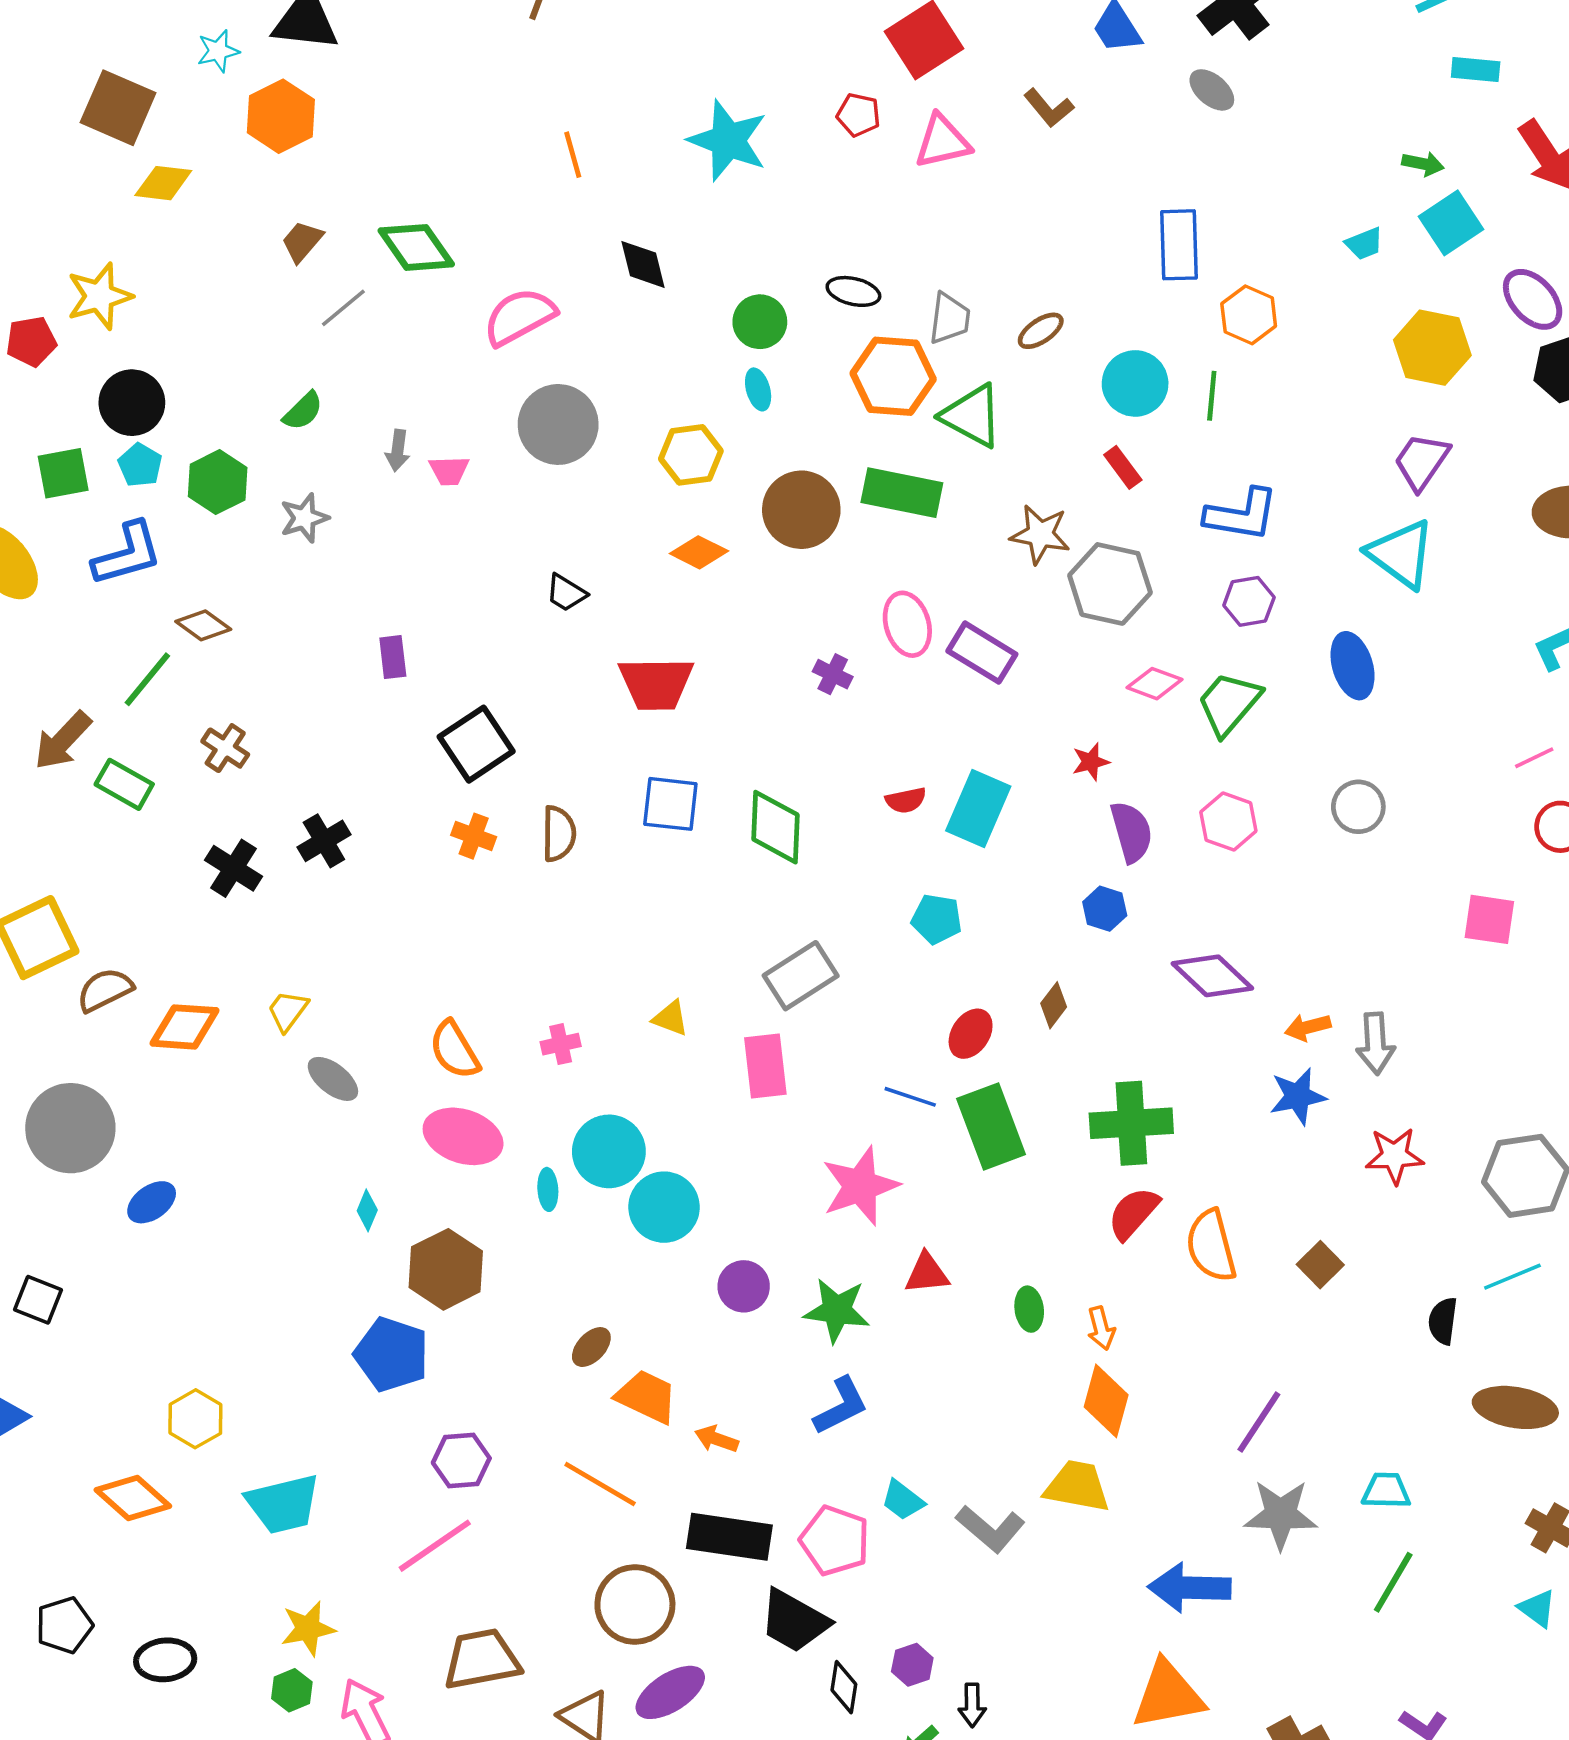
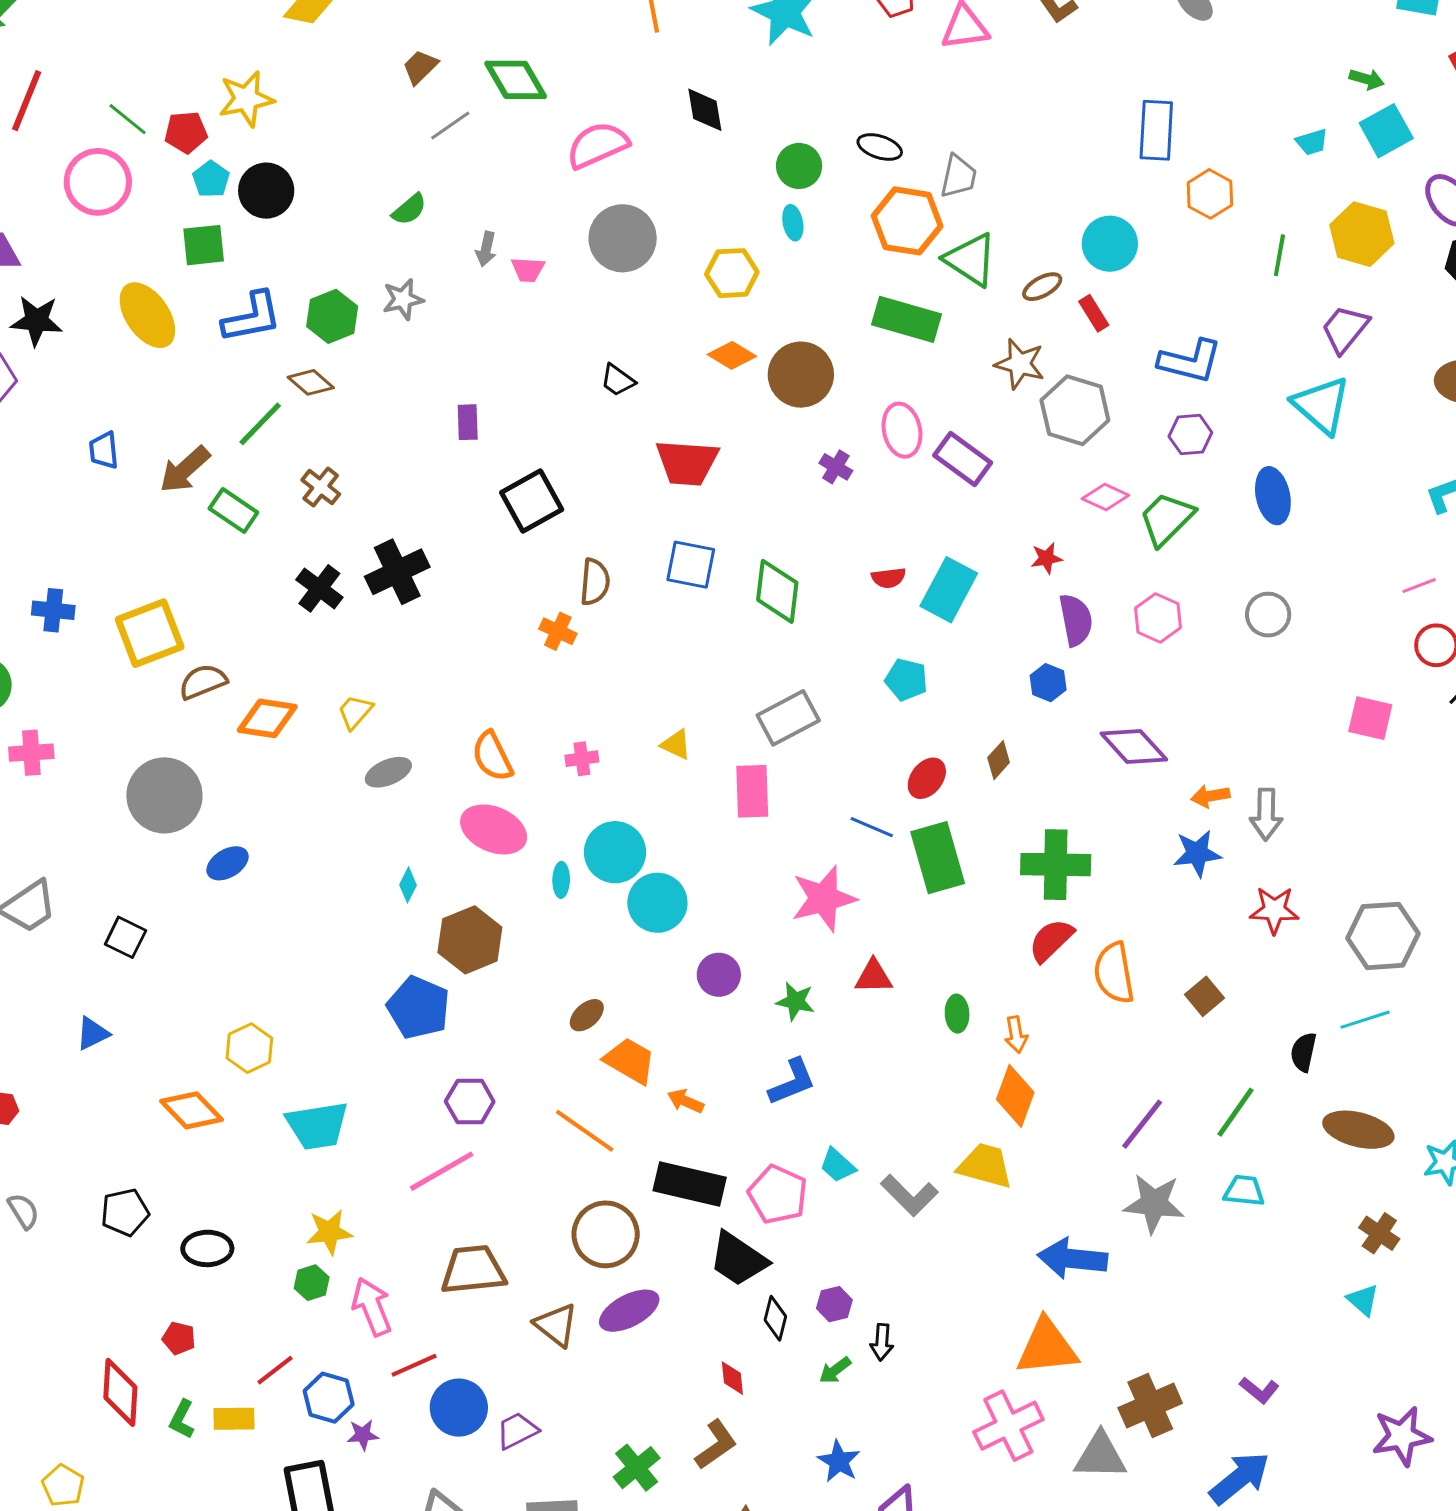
brown ellipse: (1041, 331) -> (1042, 287), moved
green line: (1212, 396) -> (1279, 255), moved
cyan pentagon: (140, 465) -> (211, 179), moved
green hexagon: (218, 482) -> (332, 316), moved
brown circle: (801, 510) -> (801, 375), moved
orange cross: (474, 836) -> (558, 631), moved
black cross: (324, 841) -> (397, 572), size x1.4
gray ellipse: (333, 1079) -> (388, 772), turned -66
green star: (837, 1310) -> (795, 1001), size x0.7
green line: (1393, 1582) -> (1235, 1112), moved

